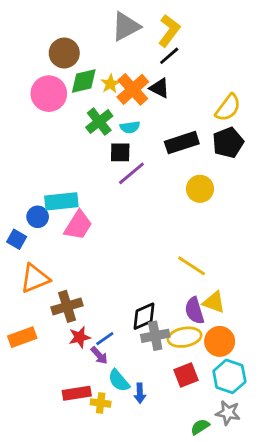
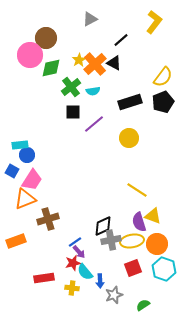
gray triangle: (126, 26) -> (90, 19), size x0.7
yellow L-shape: (169, 31) -> (154, 22), moved
green diamond: (84, 81) -> (51, 68), moved
pink circle: (49, 94) -> (30, 55), moved
black square: (120, 152) -> (73, 112), moved
yellow circle: (200, 189) -> (129, 138), moved
cyan rectangle: (61, 201) -> (20, 145), moved, size x0.7
pink trapezoid: (78, 225) -> (32, 180), moved
red star: (80, 337) -> (73, 263), moved
purple arrow: (99, 355) -> (79, 252), moved
red rectangle: (77, 393) -> (44, 278), moved
gray star: (228, 413) -> (114, 295), moved, turned -30

